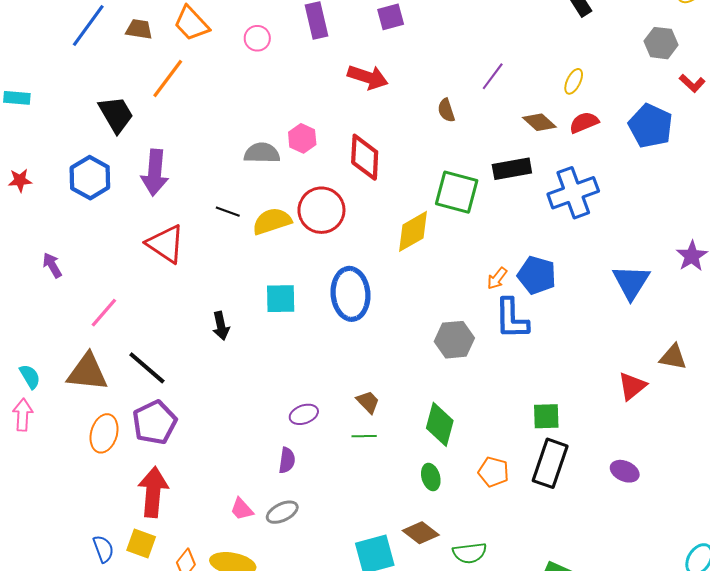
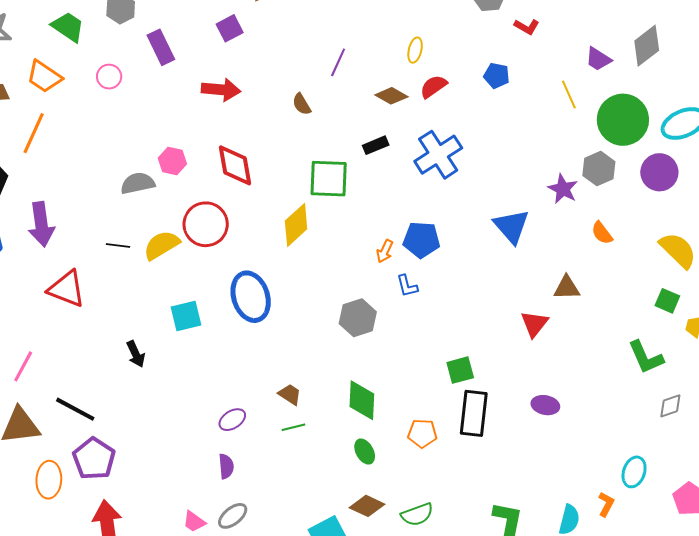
blue pentagon: (651, 126) -> (497, 76), size x0.6
black rectangle: (512, 169) -> (376, 145), size x0.7
blue L-shape: (512, 319) -> (407, 286), size x0.6

